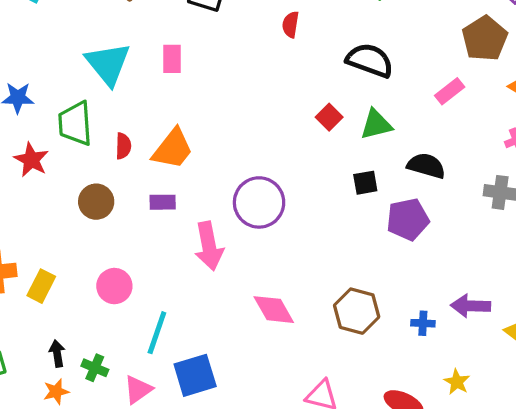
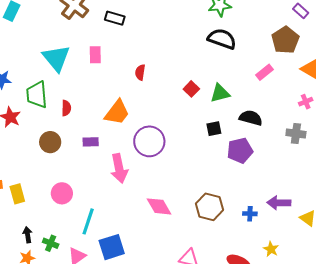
red semicircle: (291, 24) -> (140, 72), moved
black semicircle: (370, 60) -> (222, 39), moved
orange trapezoid: (173, 149) -> (117, 112), moved
yellow rectangle: (41, 286) -> (17, 194), turned -42

